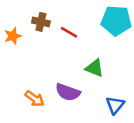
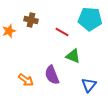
red line: (69, 32) -> (62, 32), moved
purple semicircle: (68, 92) -> (52, 75), turned 48

